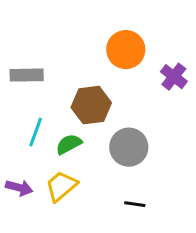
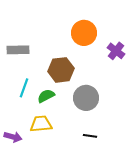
yellow trapezoid: (61, 186) -> (41, 124), turned 35
purple arrow: (19, 188) -> (13, 137), moved

